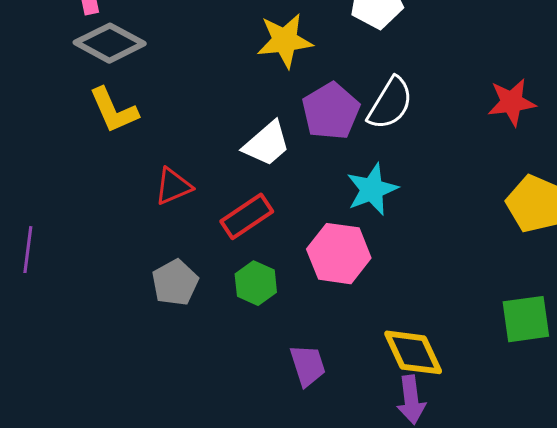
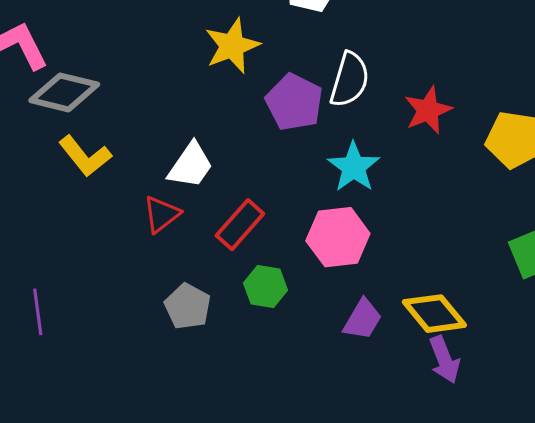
red star: (512, 102) -> (428, 110), moved
white trapezoid: (267, 144) -> (191, 165), moved
purple trapezoid: (308, 365) -> (363, 319), moved, turned 63

